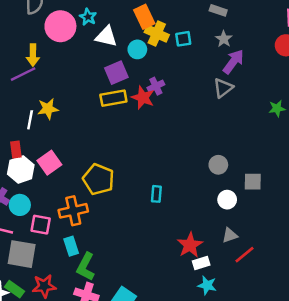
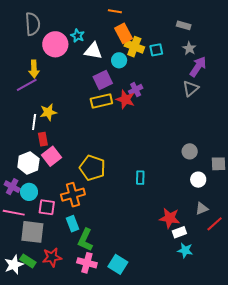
red rectangle: (16, 150) -> (43, 139), moved
red star: (190, 245) -> (170, 218), turned -30

